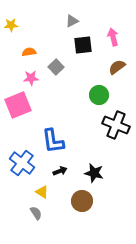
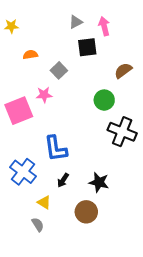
pink arrow: (113, 37) -> (104, 26), moved
pink star: (31, 78) -> (44, 95), moved
black arrow: (60, 171) -> (63, 180), turned 144

